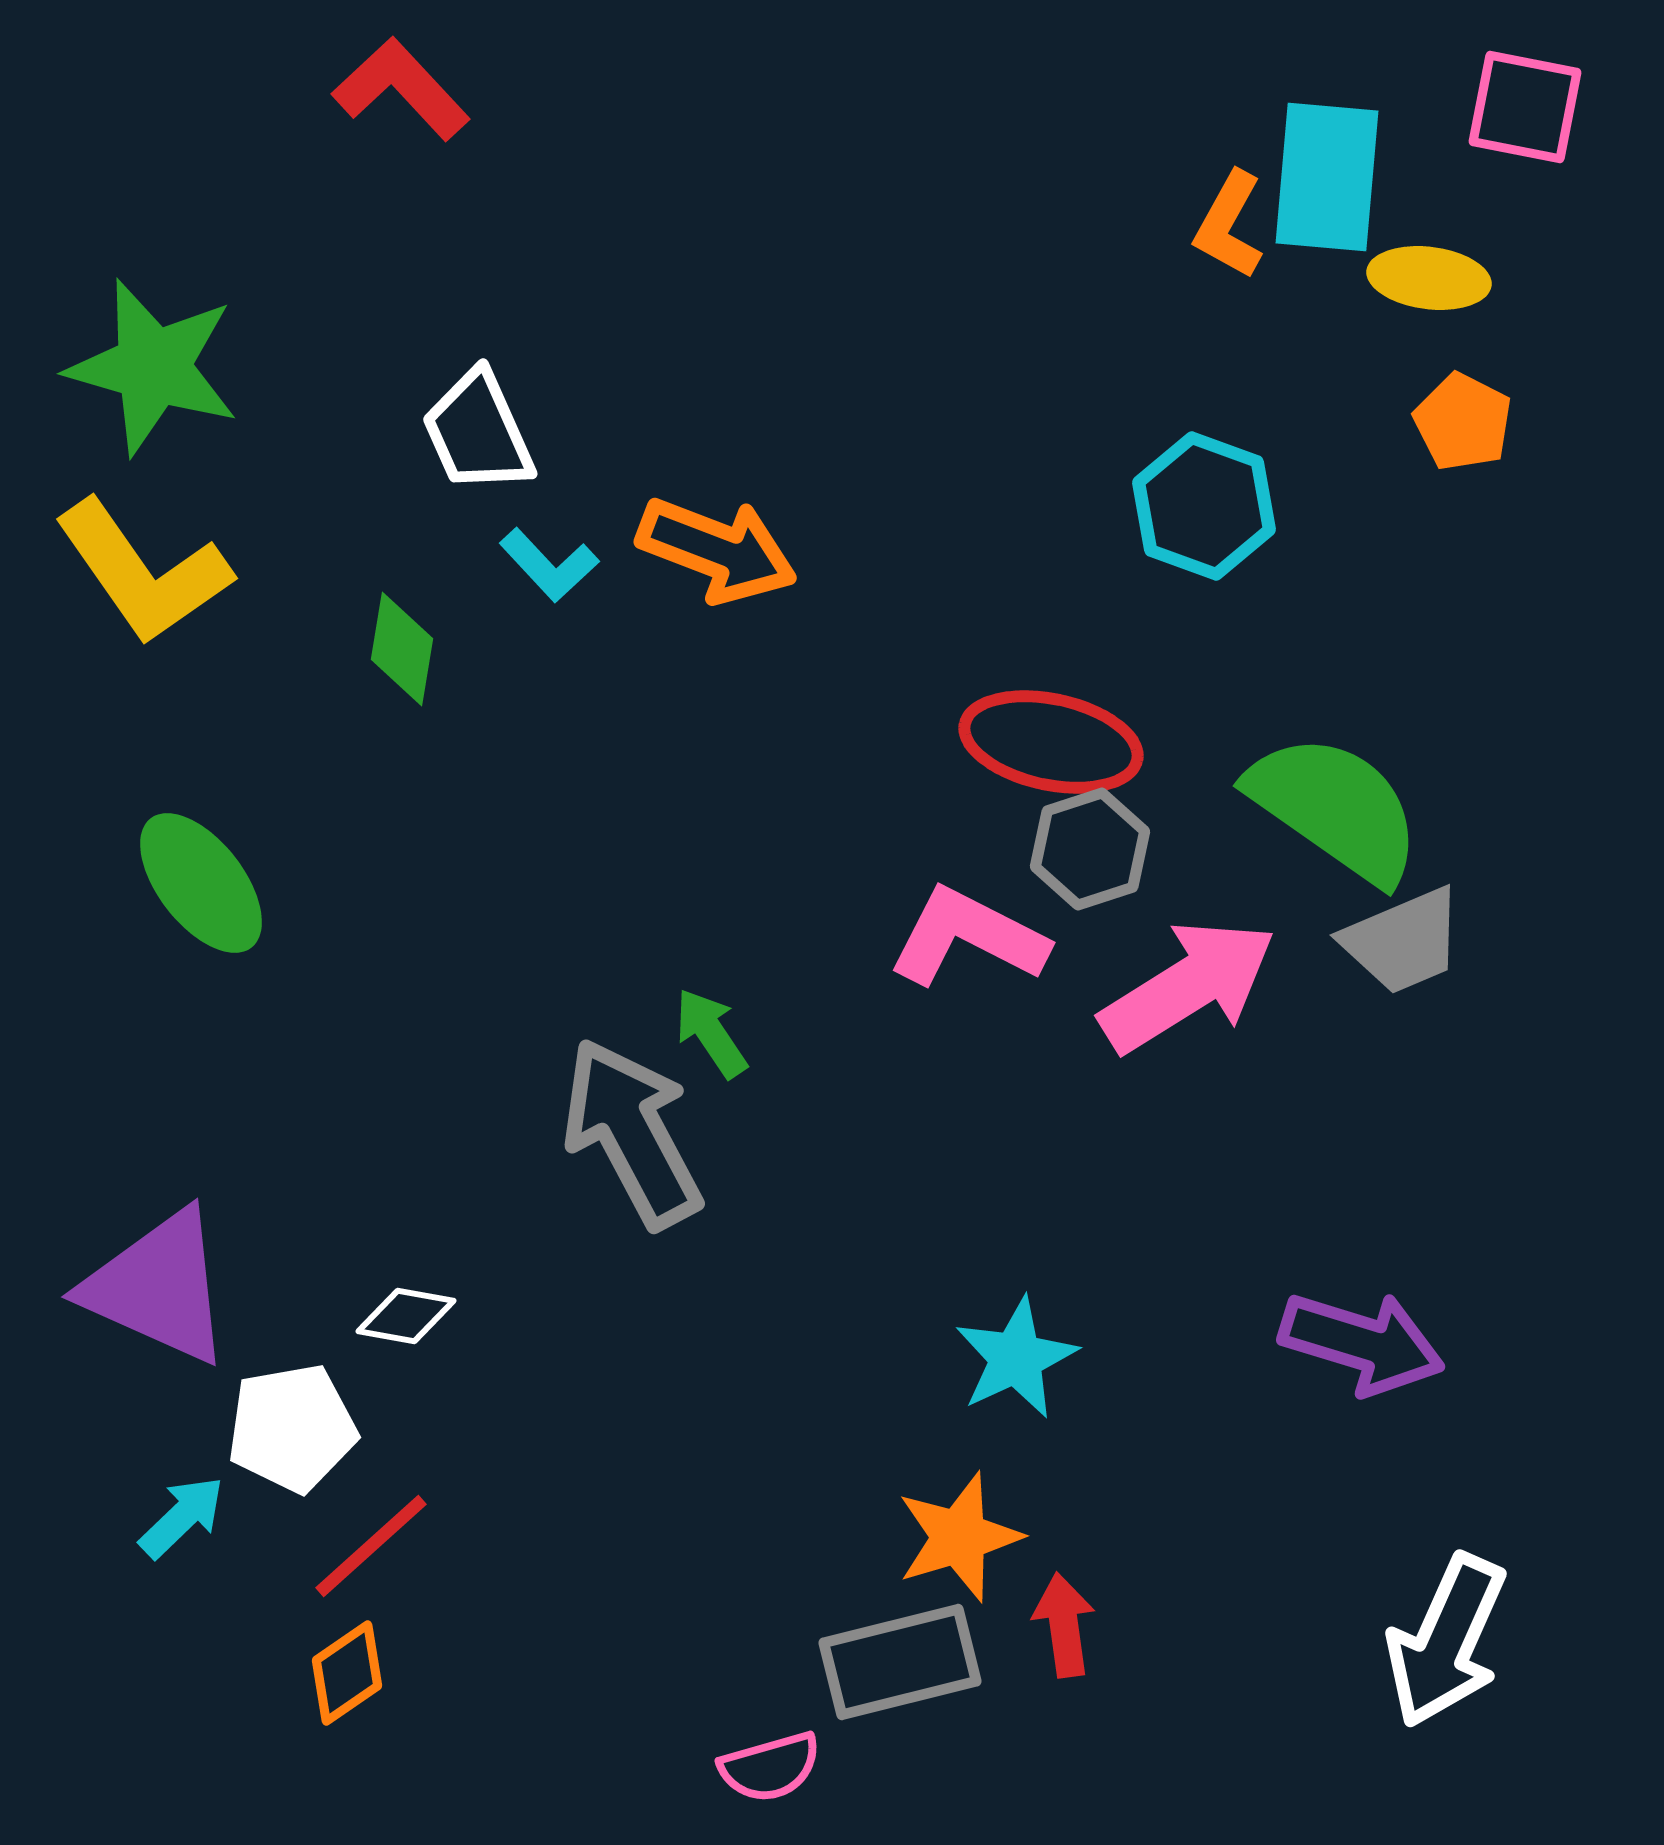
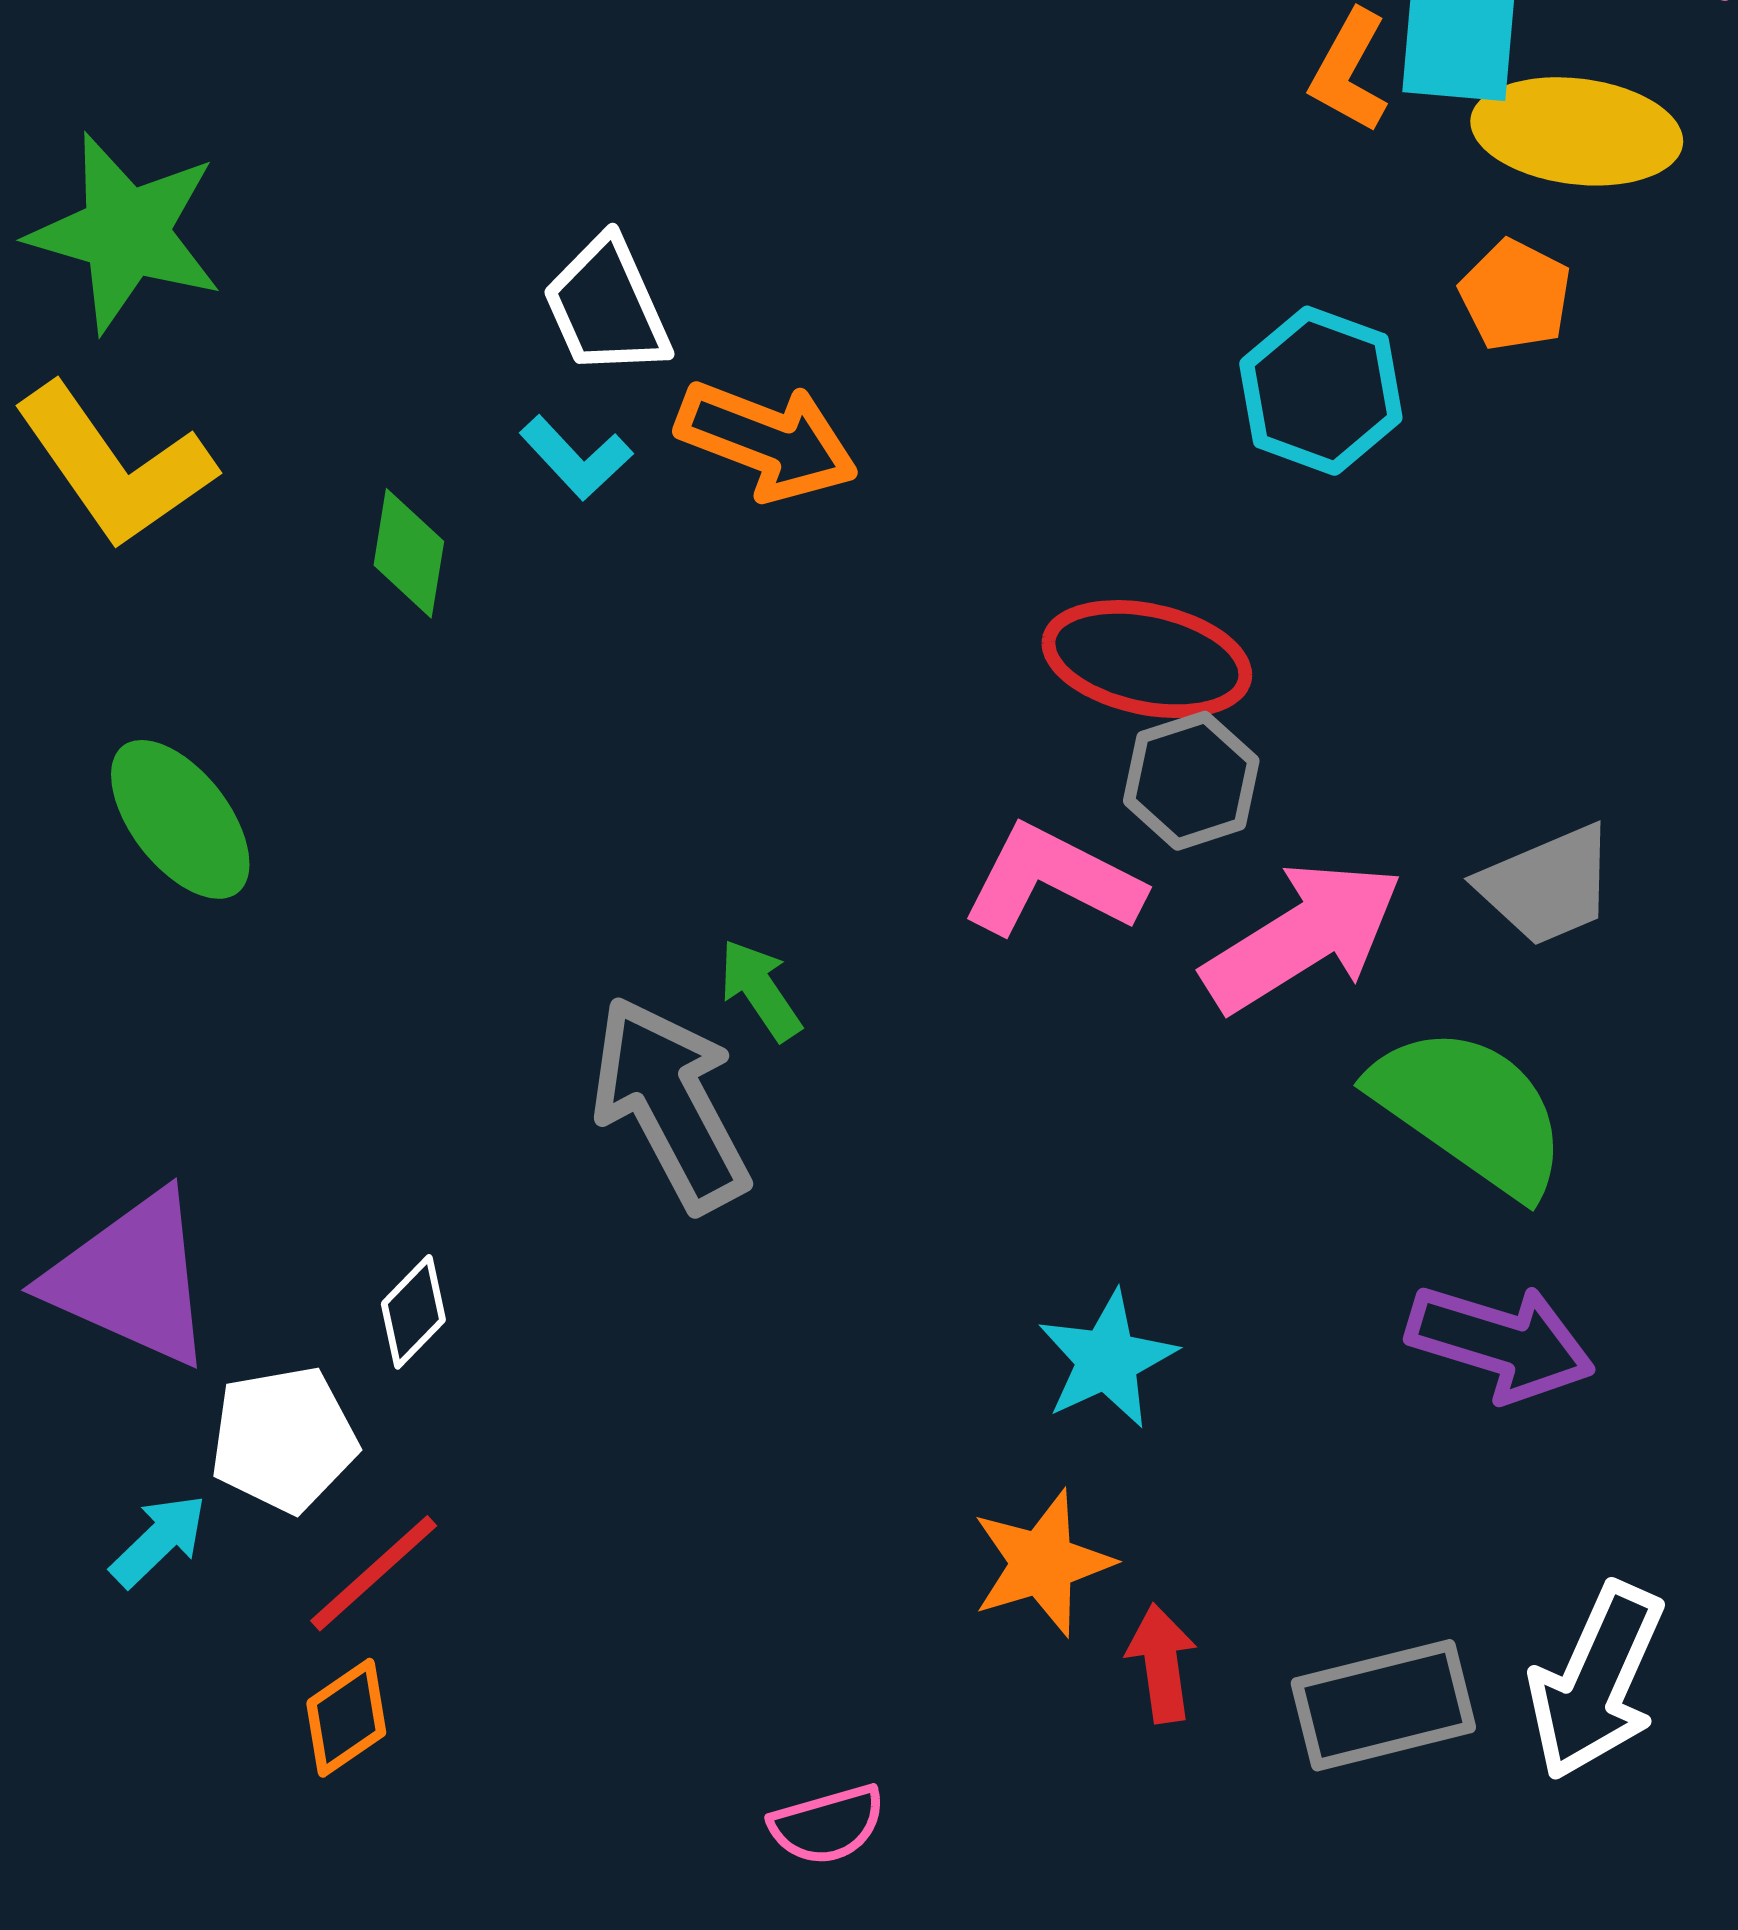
yellow ellipse: (1429, 278) -> (1577, 131), size x1.5
orange pentagon: (1463, 422) -> (1515, 295), moved
white trapezoid: (478, 432) -> (607, 307), moved
green semicircle: (1335, 808) -> (1470, 1111), moved
white diamond: (406, 1316) -> (413, 1312), turned -56
gray rectangle: (900, 1662) -> (1383, 1705), moved

